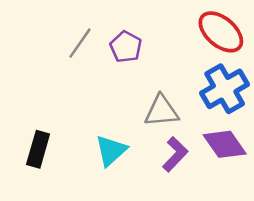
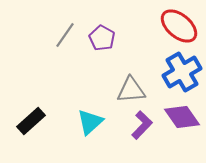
black rectangle: (38, 149) -> (31, 121), turned 32

